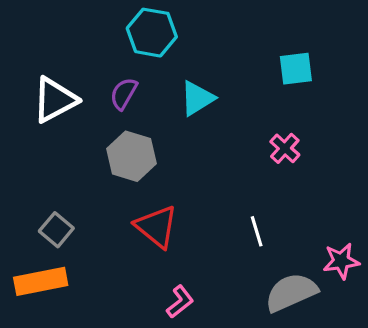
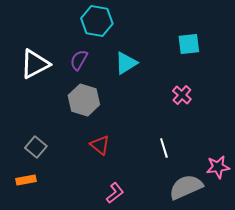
red triangle: (157, 227) -> (100, 145), size x0.7
orange rectangle: (41, 281) -> (26, 180), size x0.6

